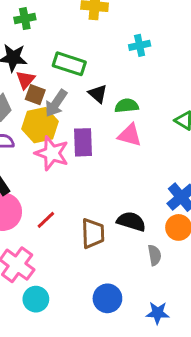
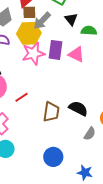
brown square: (35, 95) -> (29, 12), turned -32
pink triangle: (130, 135) -> (76, 54), moved
pink star: (52, 153) -> (33, 53), turned 30
gray semicircle: (154, 255) -> (90, 134), turned 32

